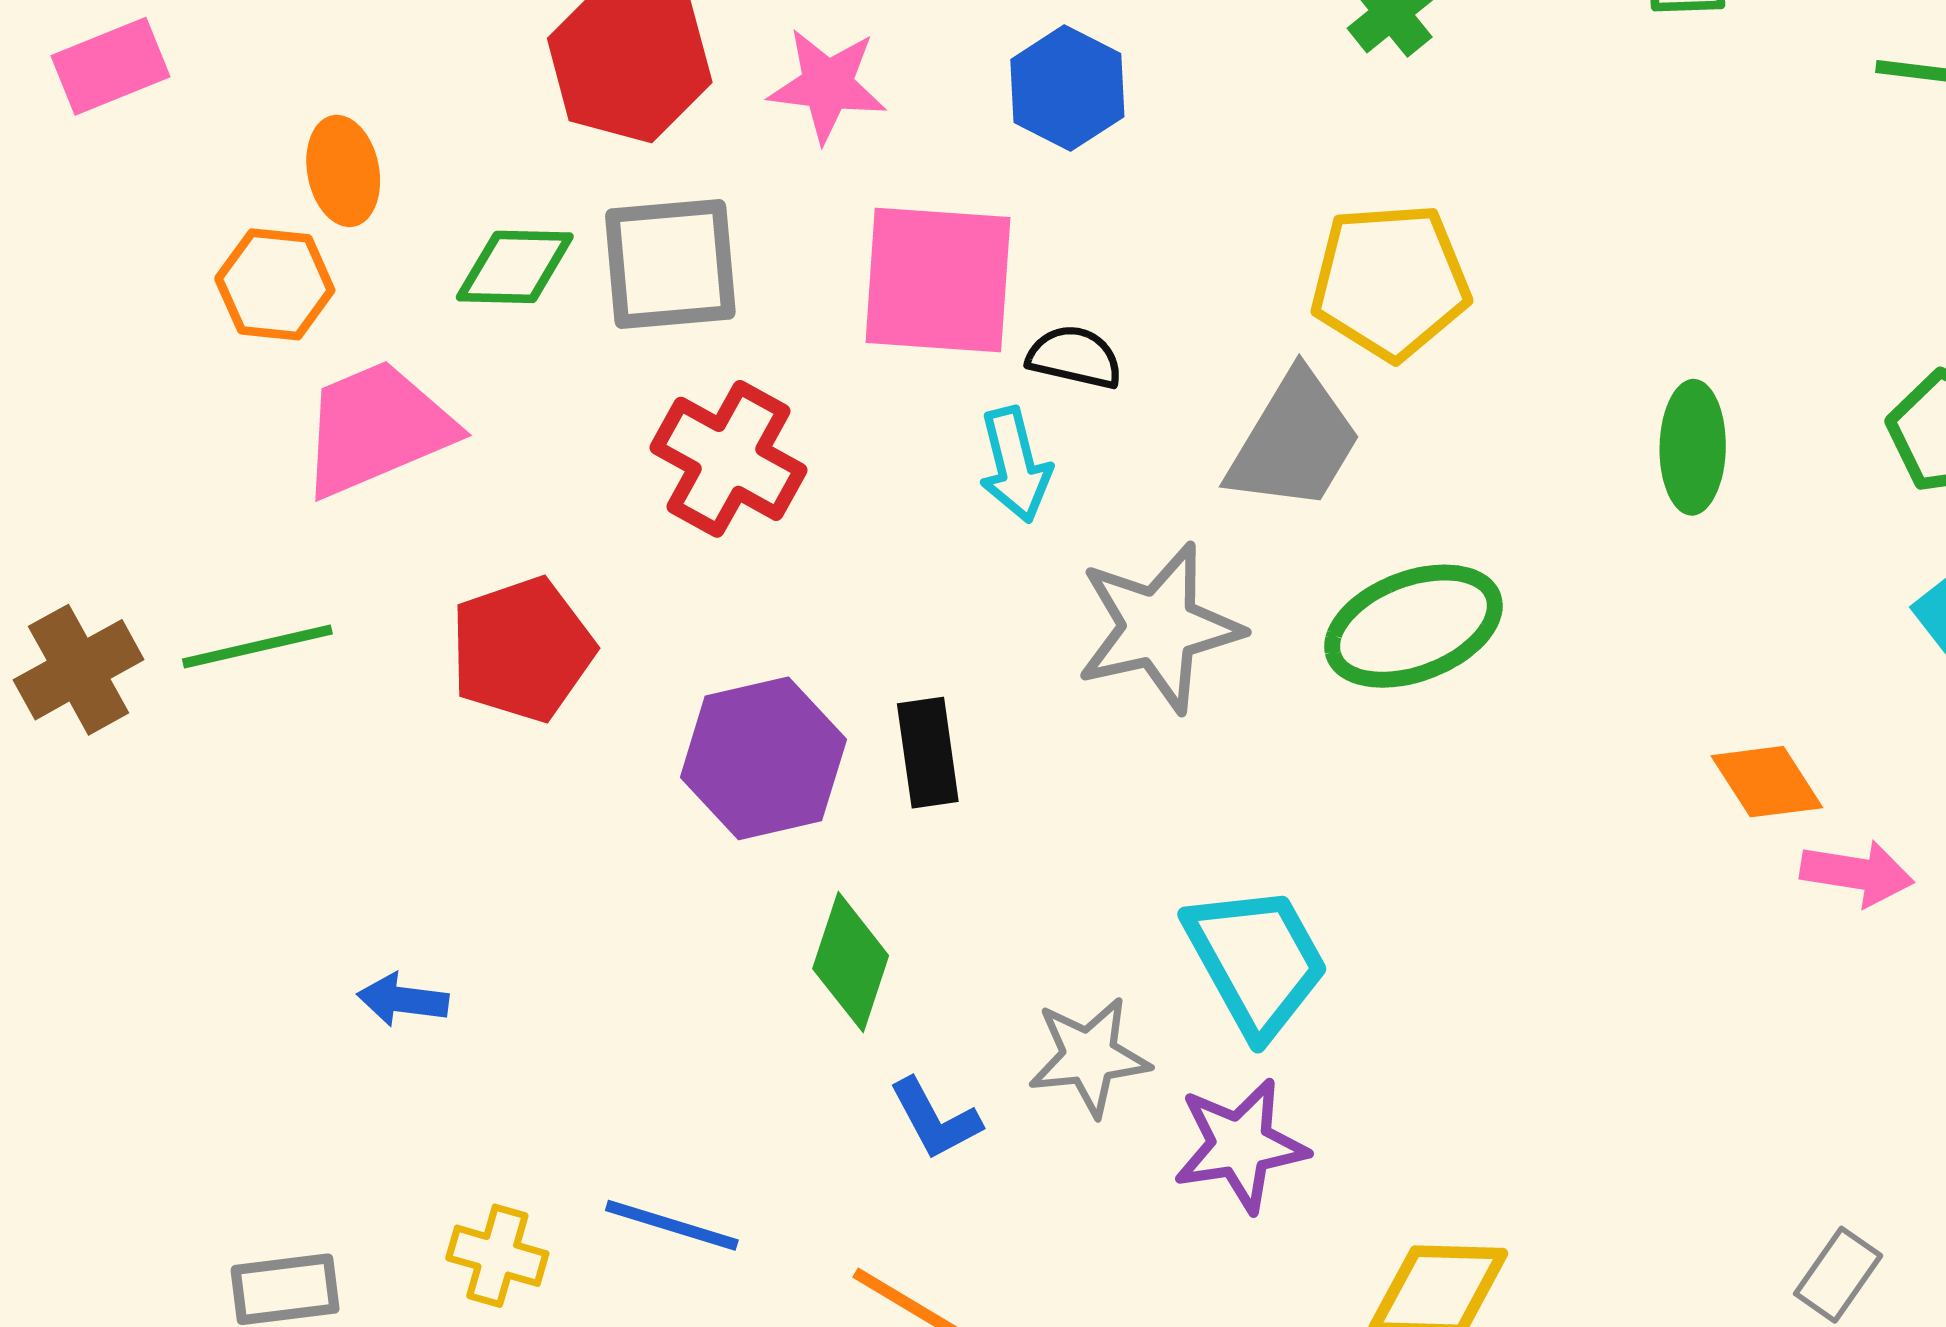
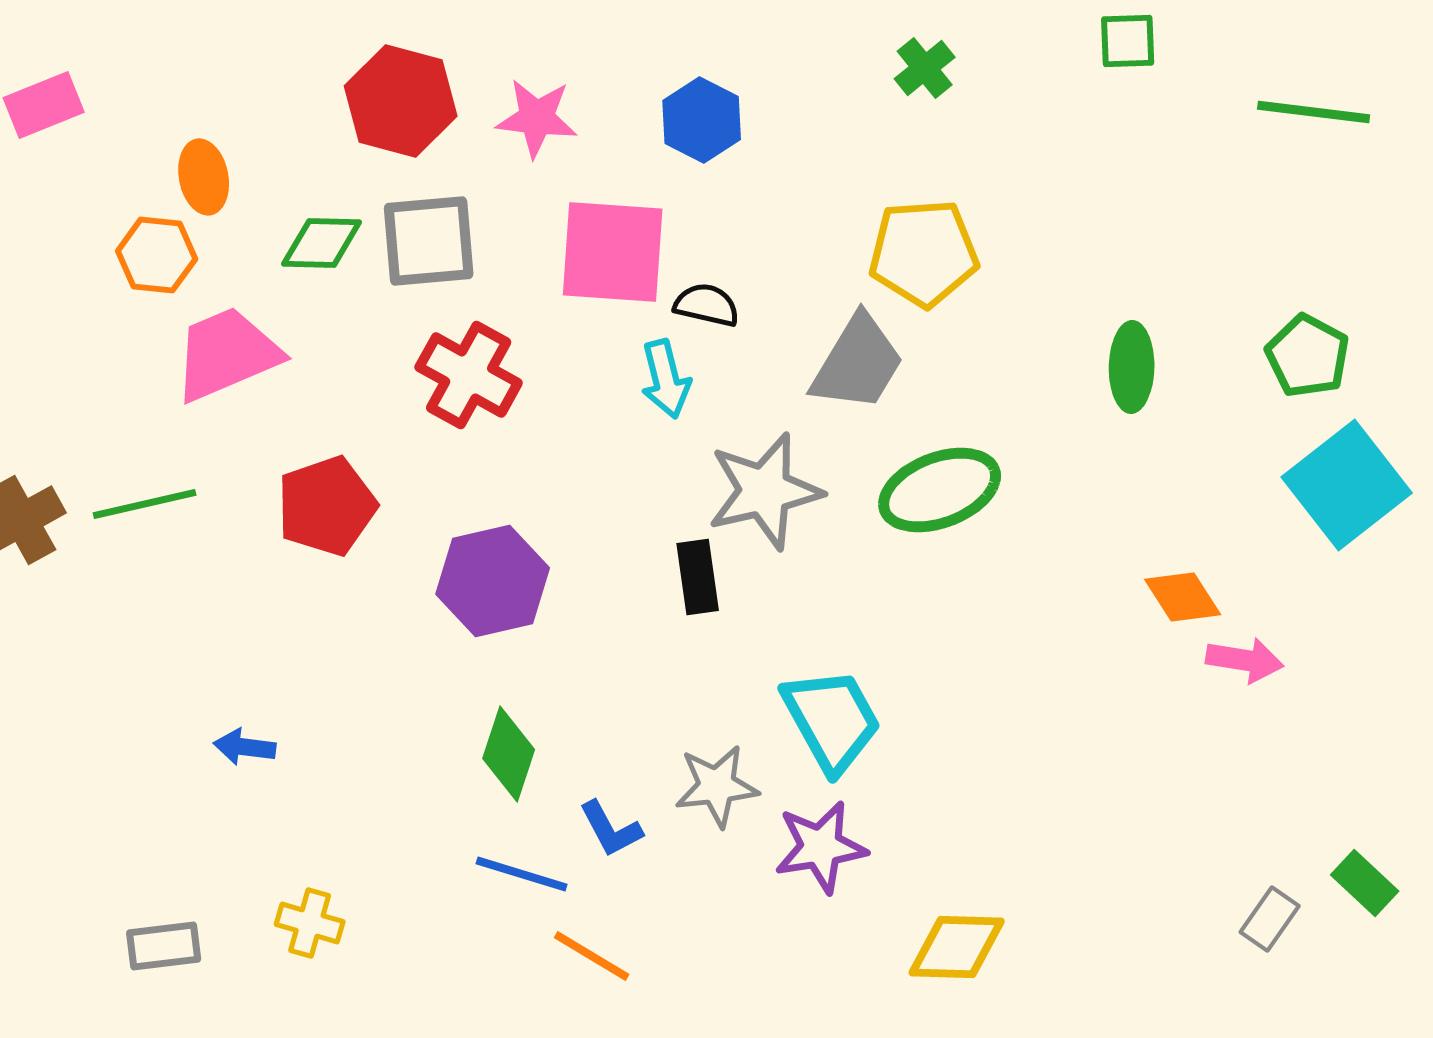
black rectangle: (928, 753) -> (698, 577), moved
green diamond: (851, 962) -> (509, 754), moved
blue line: (672, 1225) -> (522, 874), moved
gray rectangle: (1838, 1275) -> (1270, 919), moved

